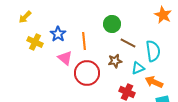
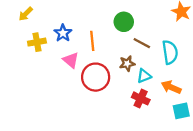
yellow cross: (35, 42) -> (37, 42), turned -35
cyan triangle: (138, 68) -> (144, 76), moved

